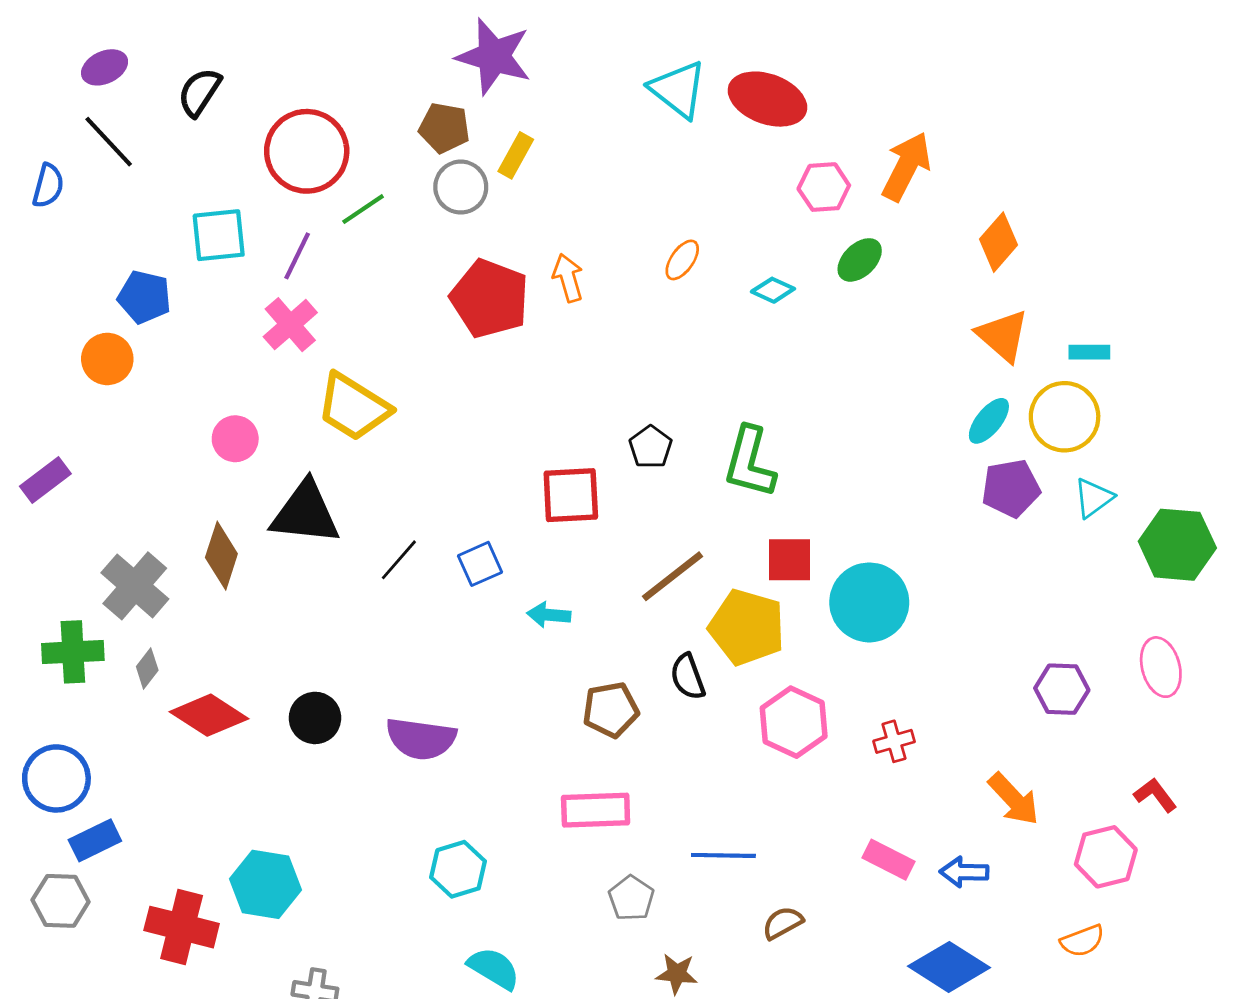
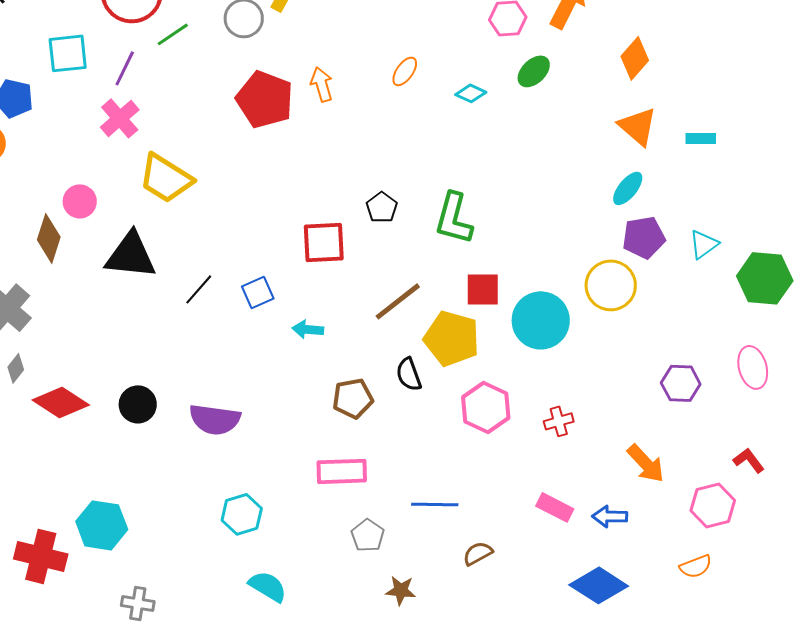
yellow circle: (1065, 417) -> (611, 285), moved
brown diamond: (221, 556) -> (49, 238), moved

